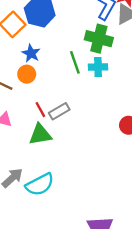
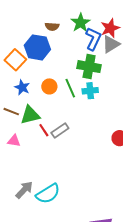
blue star: (31, 53) -> (22, 87), moved
orange circle: (27, 74) -> (49, 86), moved
green triangle: (40, 135) -> (30, 115), moved

